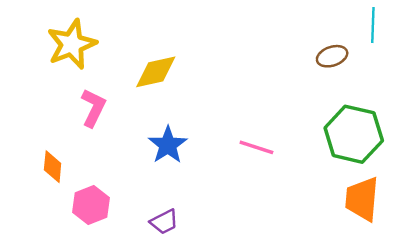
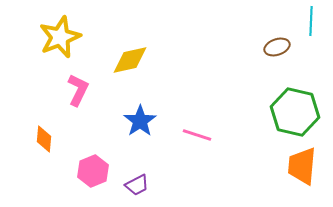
pink line: (256, 147) -> (197, 135), moved
pink hexagon: (91, 205) -> (93, 171), moved

